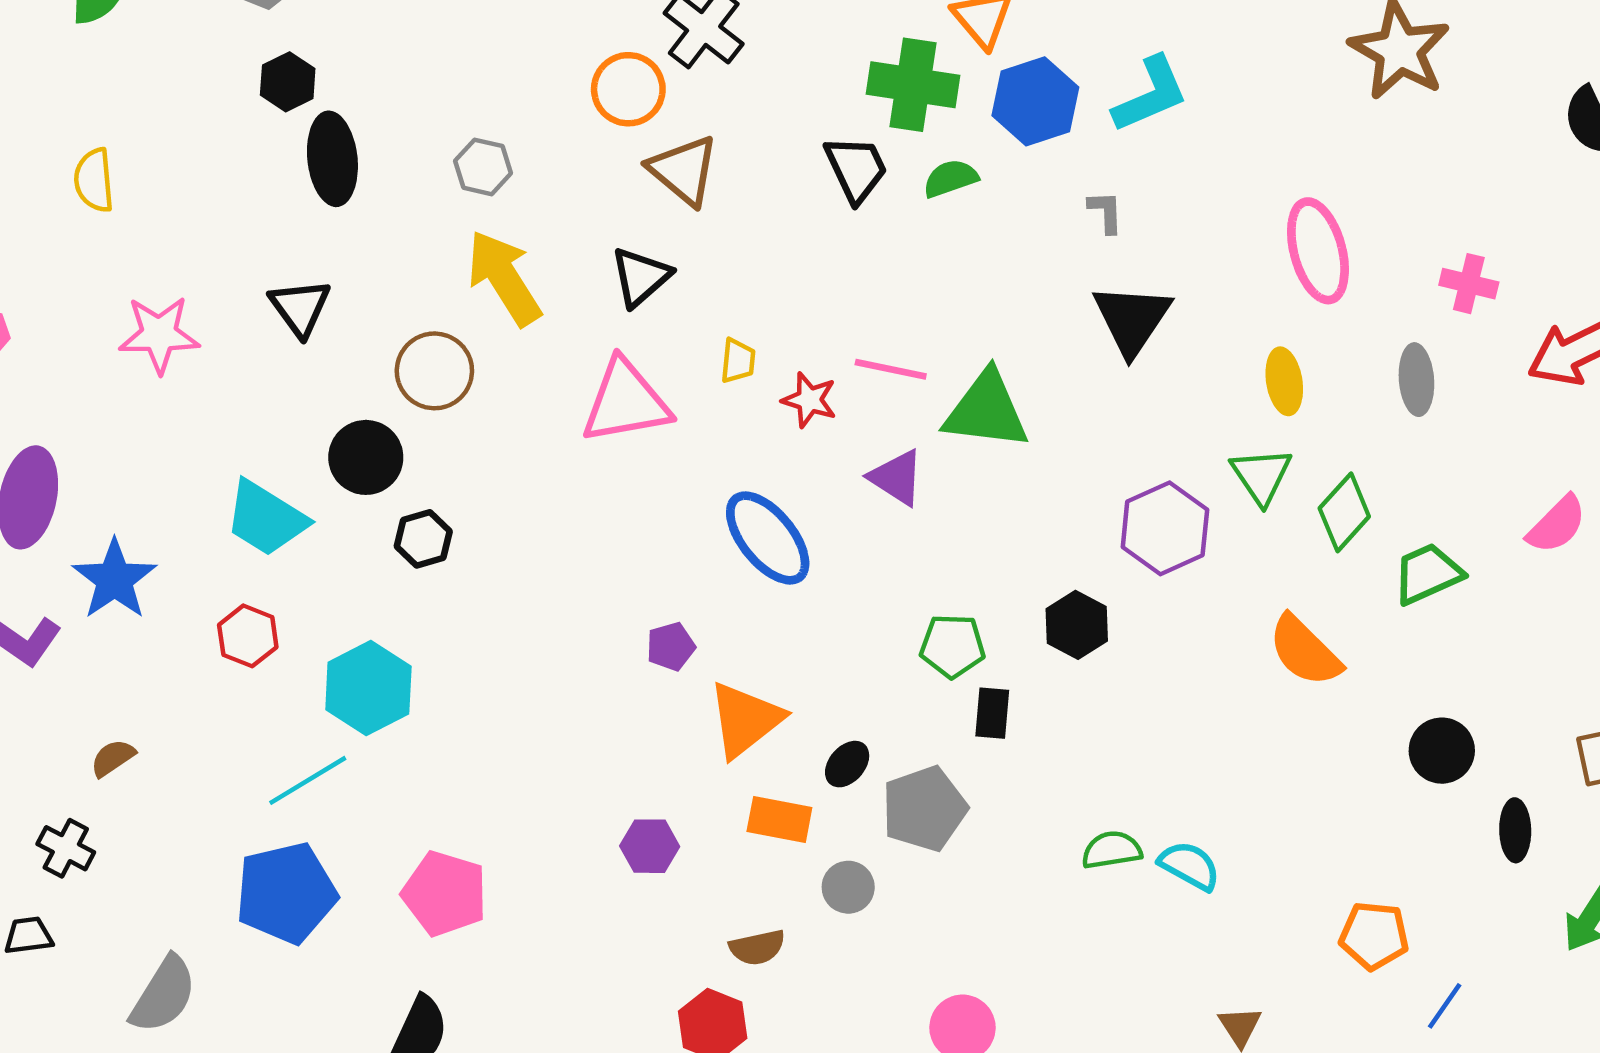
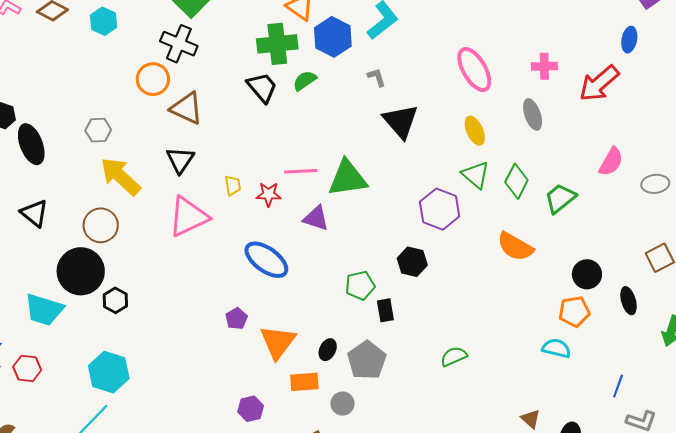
black circle: (366, 457) -> (81, 271), size x1.4
red hexagon: (248, 636) -> (27, 368), moved
cyan semicircle: (1189, 866) -> (556, 348), moved
orange pentagon: (1374, 936) -> (574, 312), moved

